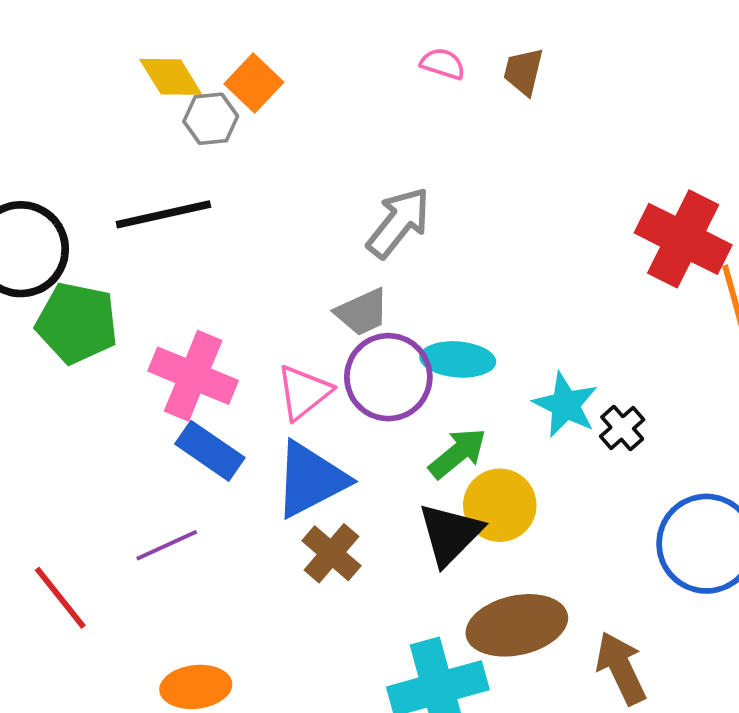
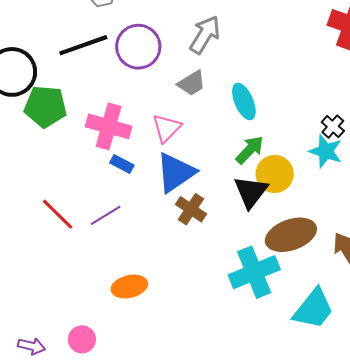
cyan ellipse: (458, 359) -> (244, 102), turned 69
purple circle: (388, 377) -> (138, 47), moved
cyan star: (565, 405) -> (326, 151), moved
blue rectangle: (210, 451) -> (122, 164), size x0.7
red line: (60, 598) -> (58, 214), moved

